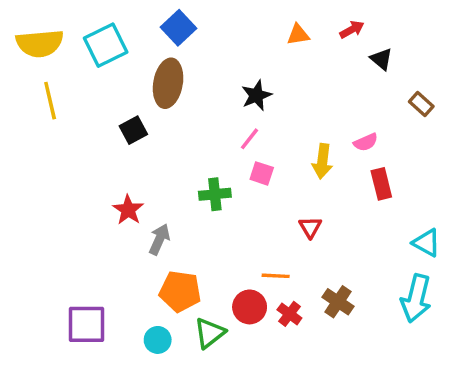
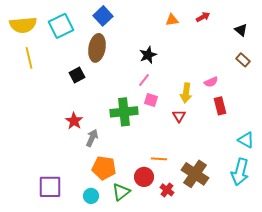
black triangle: (381, 59) -> (241, 30), moved
green cross: (215, 194) -> (124, 112), size x1.5
red triangle: (310, 227) -> (179, 116), moved
brown cross: (338, 302) -> (195, 174), size x1.5
red cross: (289, 314) -> (167, 190), moved

